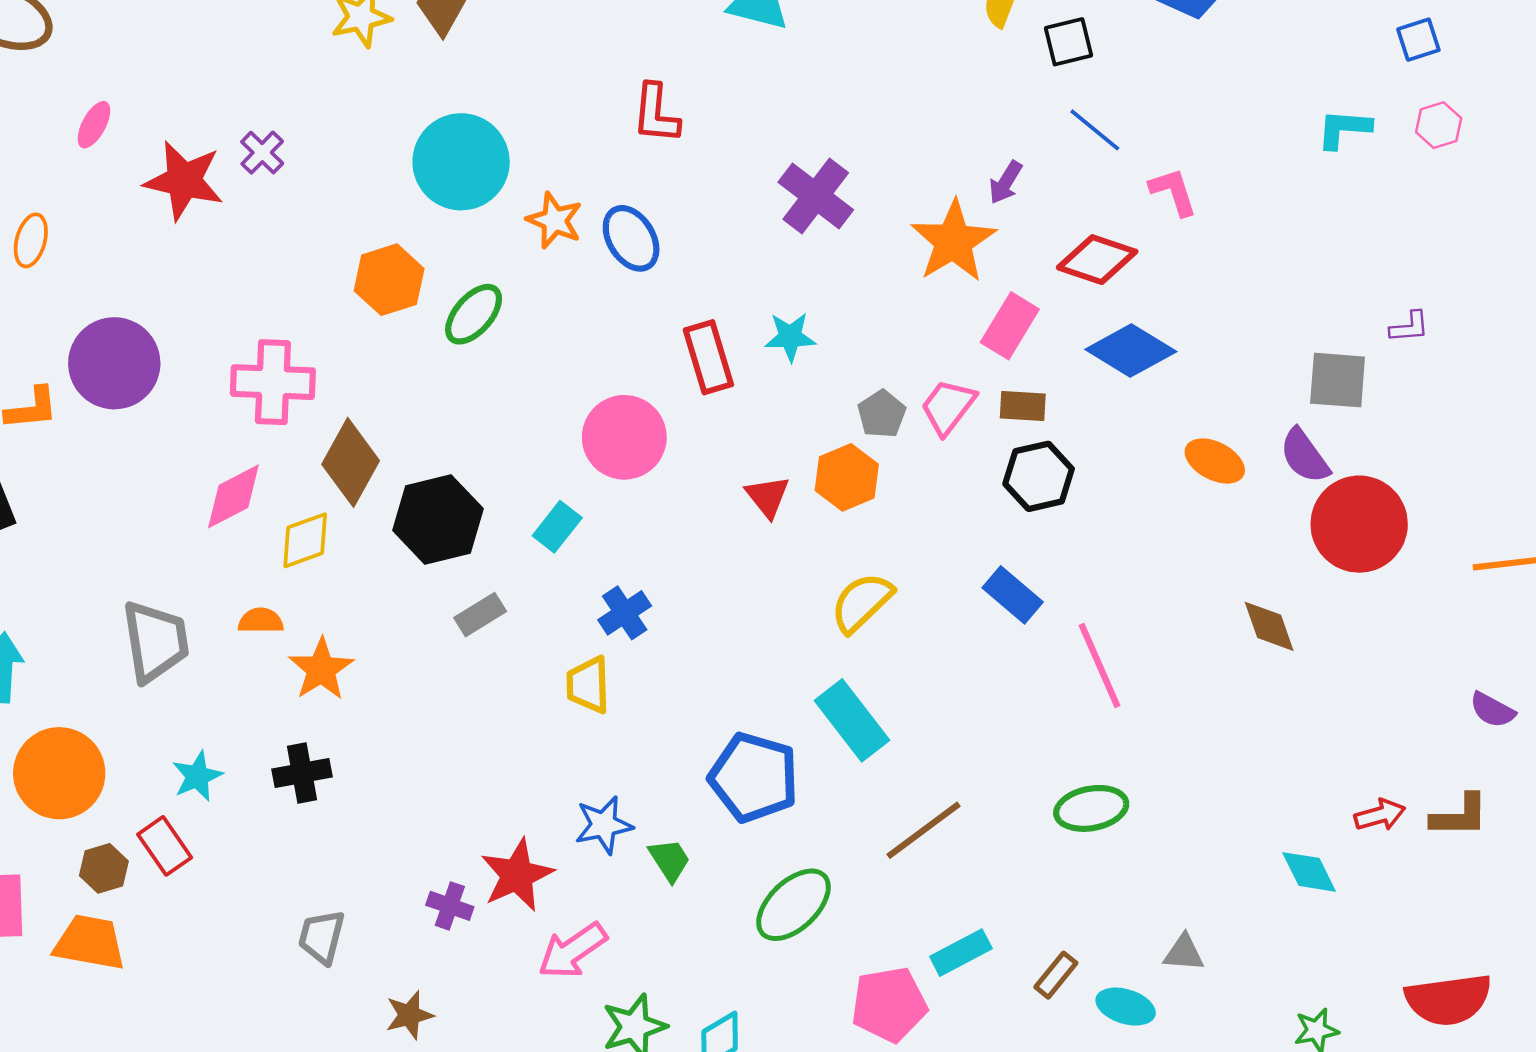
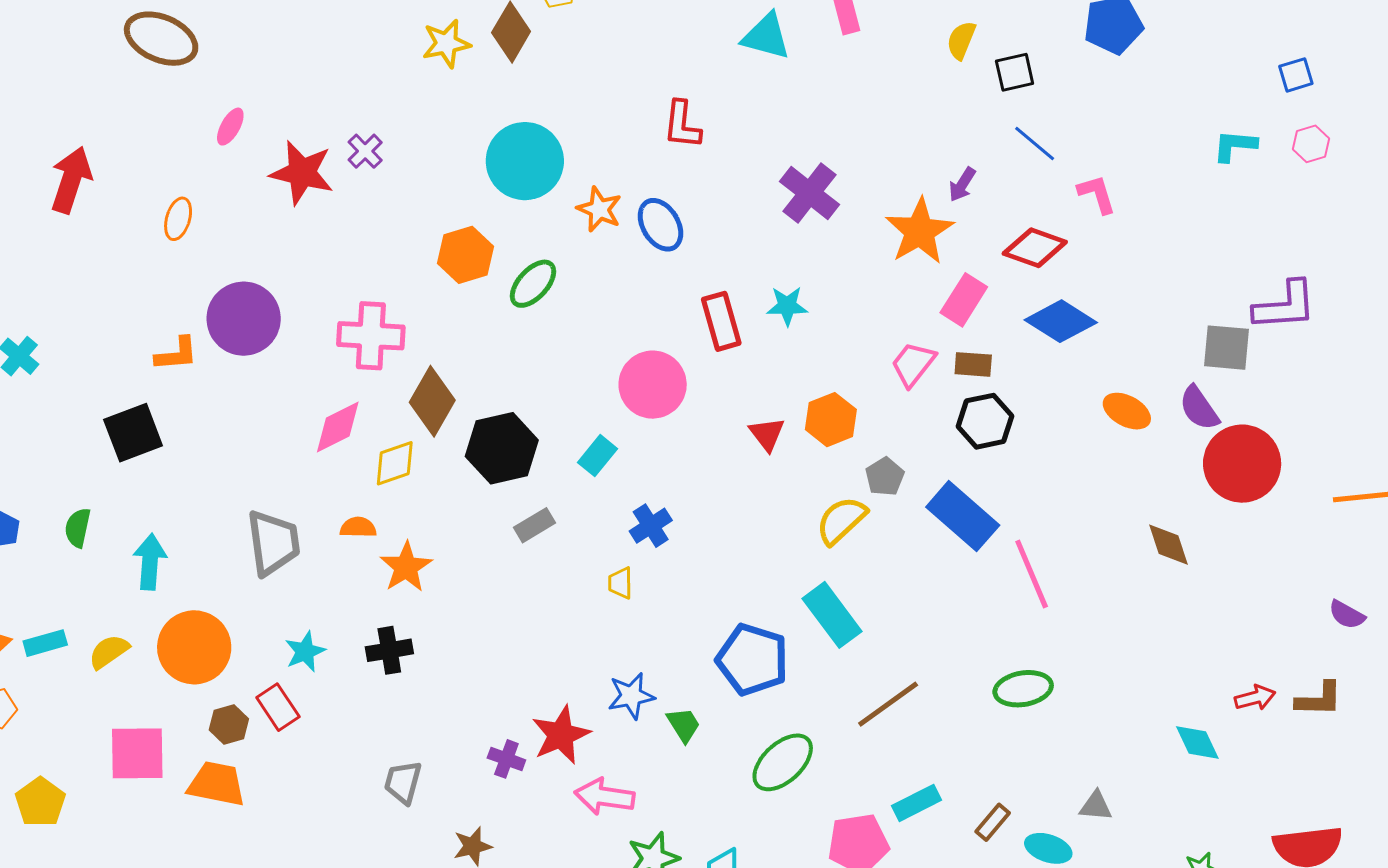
purple L-shape: (1409, 327) -> (1285, 306), size x2.0
gray pentagon: (882, 414) -> (885, 477), moved
blue rectangle: (1013, 595) -> (963, 516), size x1.5
yellow trapezoid: (588, 685) -> (620, 583), size x0.7
pink arrow: (573, 951) -> (604, 797), turned 42

